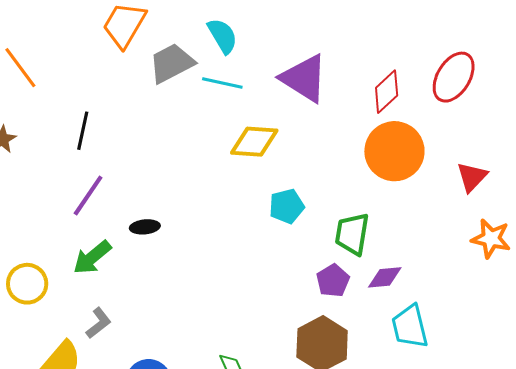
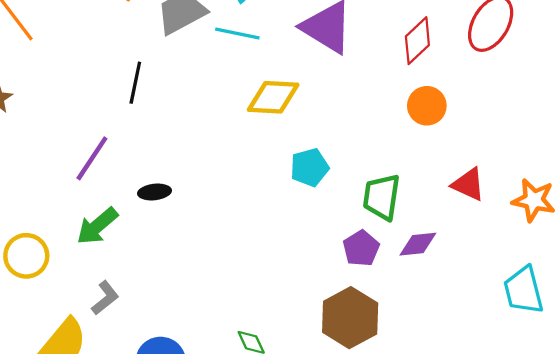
black line: (83, 131) -> (135, 83), moved
orange circle: (394, 151) -> (427, 106), size x0.6
red triangle: (472, 177) -> (468, 184), moved, turned -48
cyan trapezoid: (410, 327) -> (523, 290), moved

